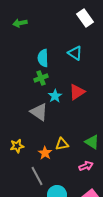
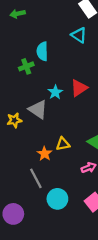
cyan triangle: (75, 53) -> (79, 35), moved
green cross: (41, 78) -> (26, 66), moved
yellow star: (17, 146) -> (14, 120), moved

